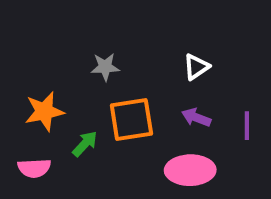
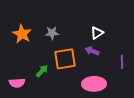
orange star: (44, 111) -> (22, 34), moved, turned -30
purple arrow: (196, 117) -> (92, 51), moved

